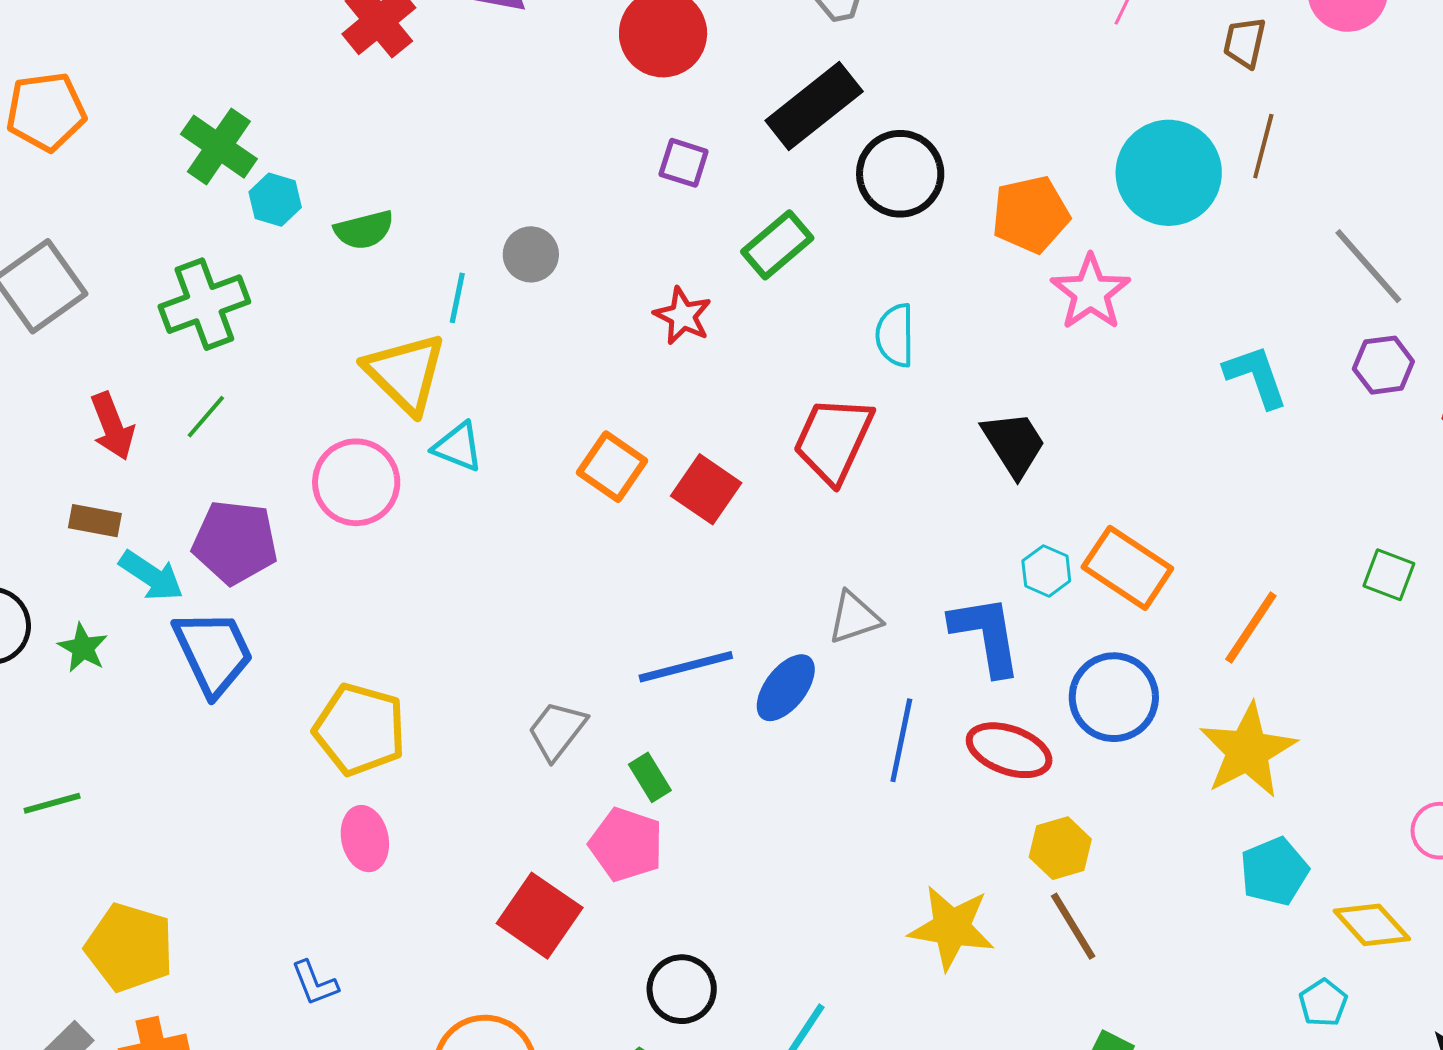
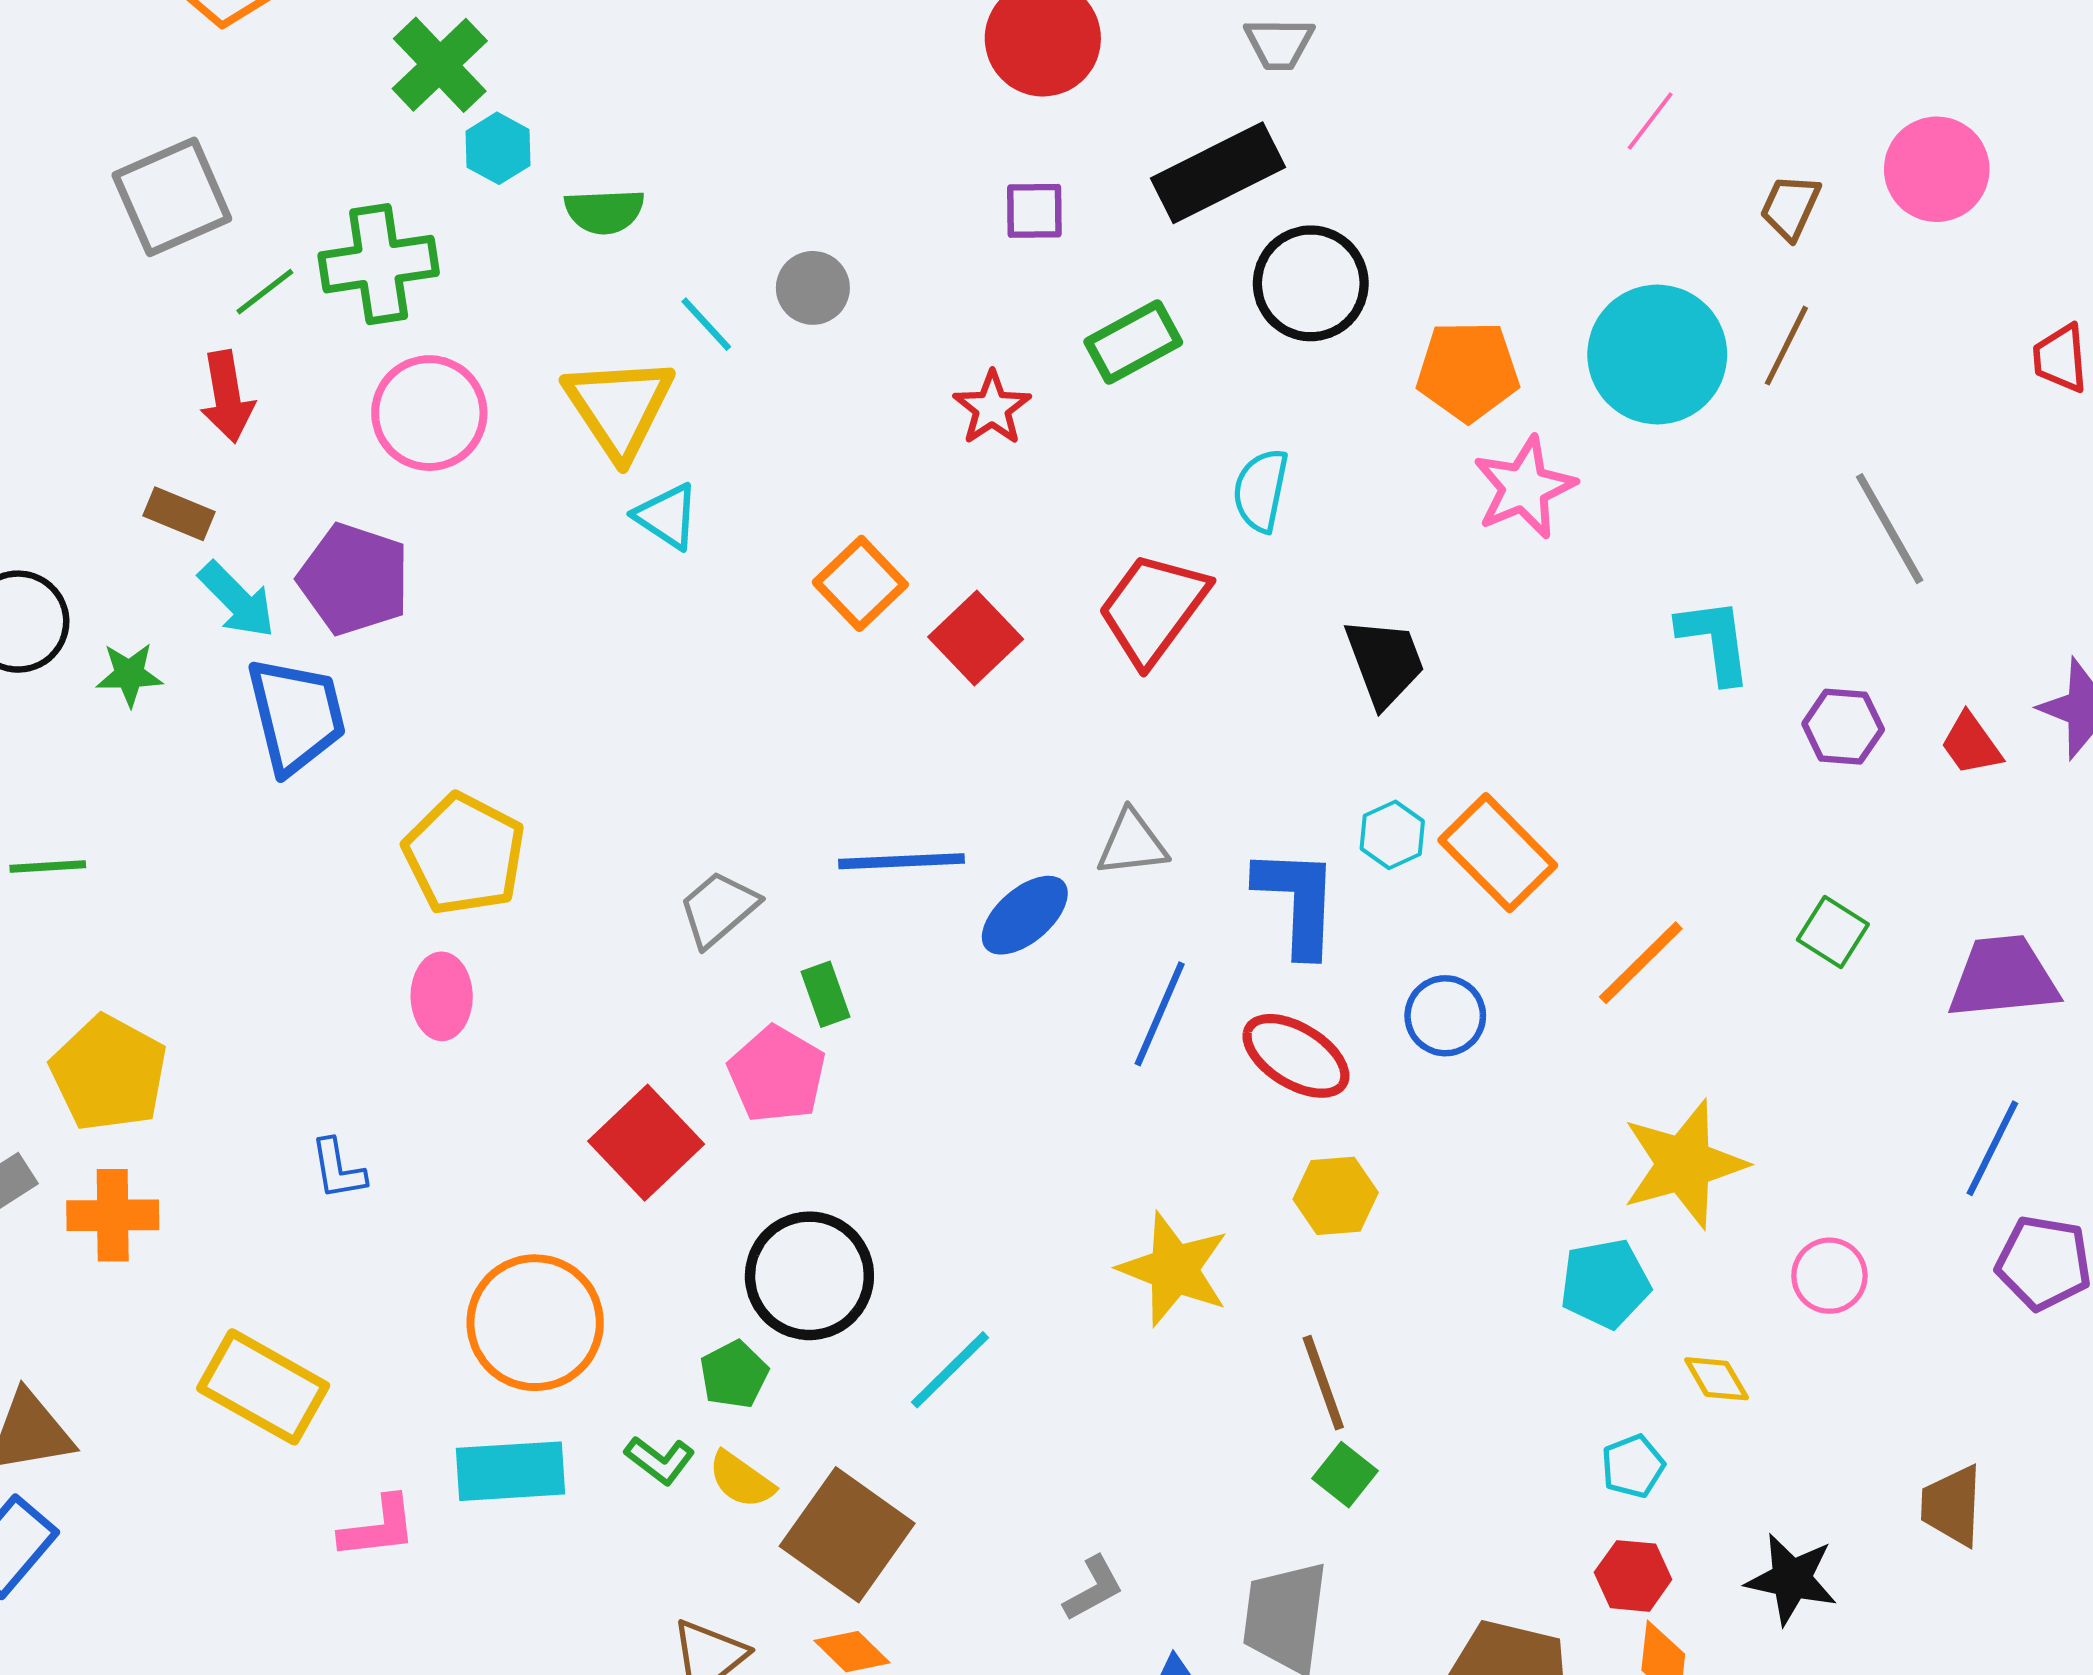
purple square: (684, 163) -> (1034, 211), turned -30
cyan line: (457, 298) -> (706, 324), turned -66
purple hexagon: (1383, 365) -> (1843, 727), moved
green line: (206, 417) -> (265, 292), moved
pink circle: (356, 482) -> (429, 413), moved
green star: (83, 648) -> (129, 674), turned 30
blue circle: (1114, 697) -> (1445, 1016), size x0.7
yellow star: (1248, 751) -> (1684, 1164), moved
yellow diamond: (1372, 925) -> (1717, 1379), size x0.7
brown line: (1073, 926) -> (1323, 1383), moved
black circle: (682, 989) -> (809, 1276), size x1.4

